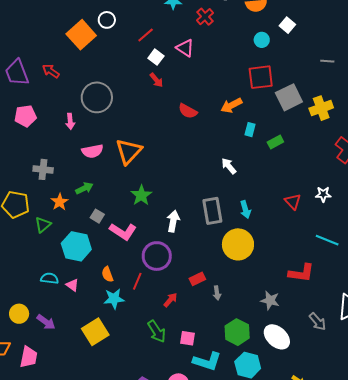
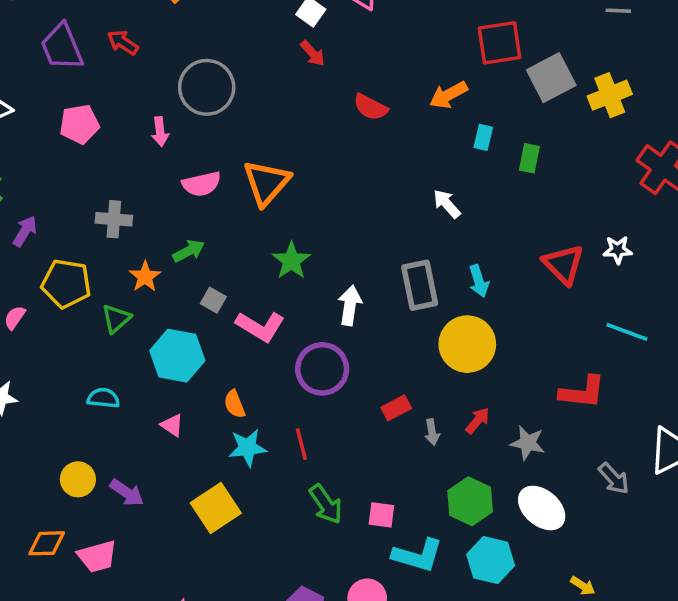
green rectangle: (275, 142) -> (529, 158), turned -49
red triangle: (293, 201) -> (563, 264), size x1.4
cyan semicircle: (50, 278) -> (103, 398), moved
red line: (137, 281) -> (301, 444), moved, turned -36
red arrow: (170, 300) -> (478, 421), moved
pink trapezoid: (29, 357) -> (97, 556), turned 65

